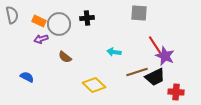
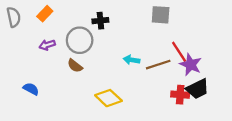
orange rectangle: (39, 21) -> (45, 14), moved, turned -72
gray circle: (59, 24) -> (80, 40), moved
brown line: (137, 72) -> (158, 65), moved
black trapezoid: (155, 77) -> (198, 89), moved
red cross: (176, 92) -> (180, 95), moved

